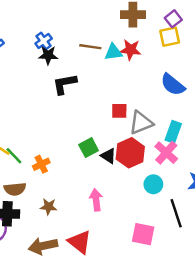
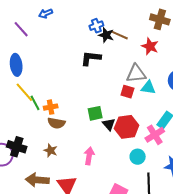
blue cross: (44, 41) -> (96, 26), moved
cyan triangle: (113, 52) -> (148, 87), moved
black star: (48, 55) -> (106, 35), moved
gray triangle: (141, 123) -> (136, 74), moved
orange cross: (41, 164) -> (51, 107), moved
brown semicircle: (15, 189) -> (56, 123), moved

